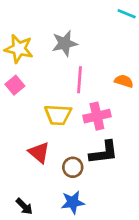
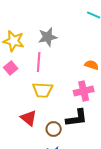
pink line: (79, 80) -> (39, 62), moved
pink cross: (97, 116) -> (84, 91), moved

